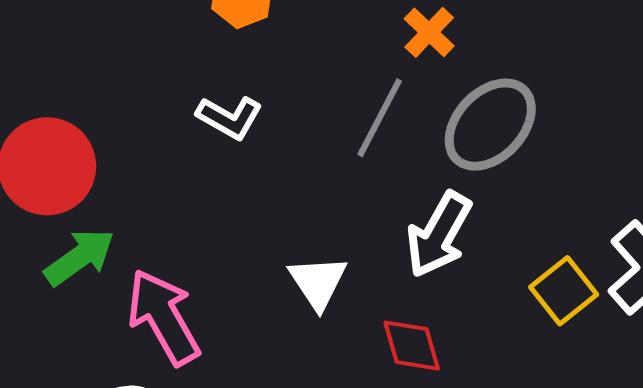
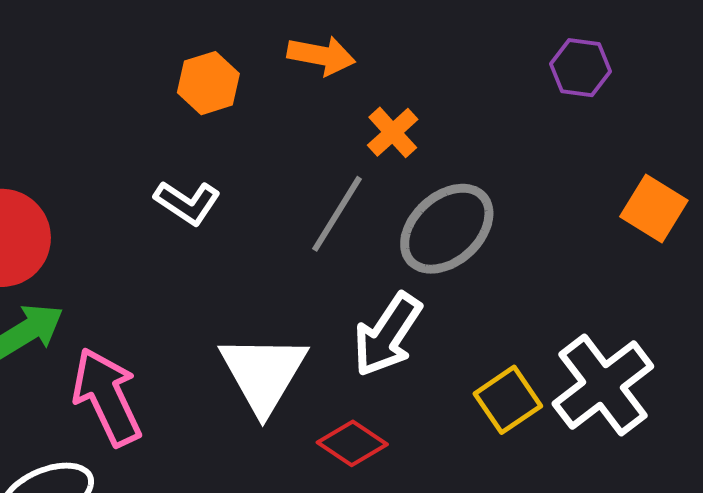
white triangle: (318, 282) -> (263, 373), size x1.5
red diamond: (412, 346) -> (352, 443), turned -44

